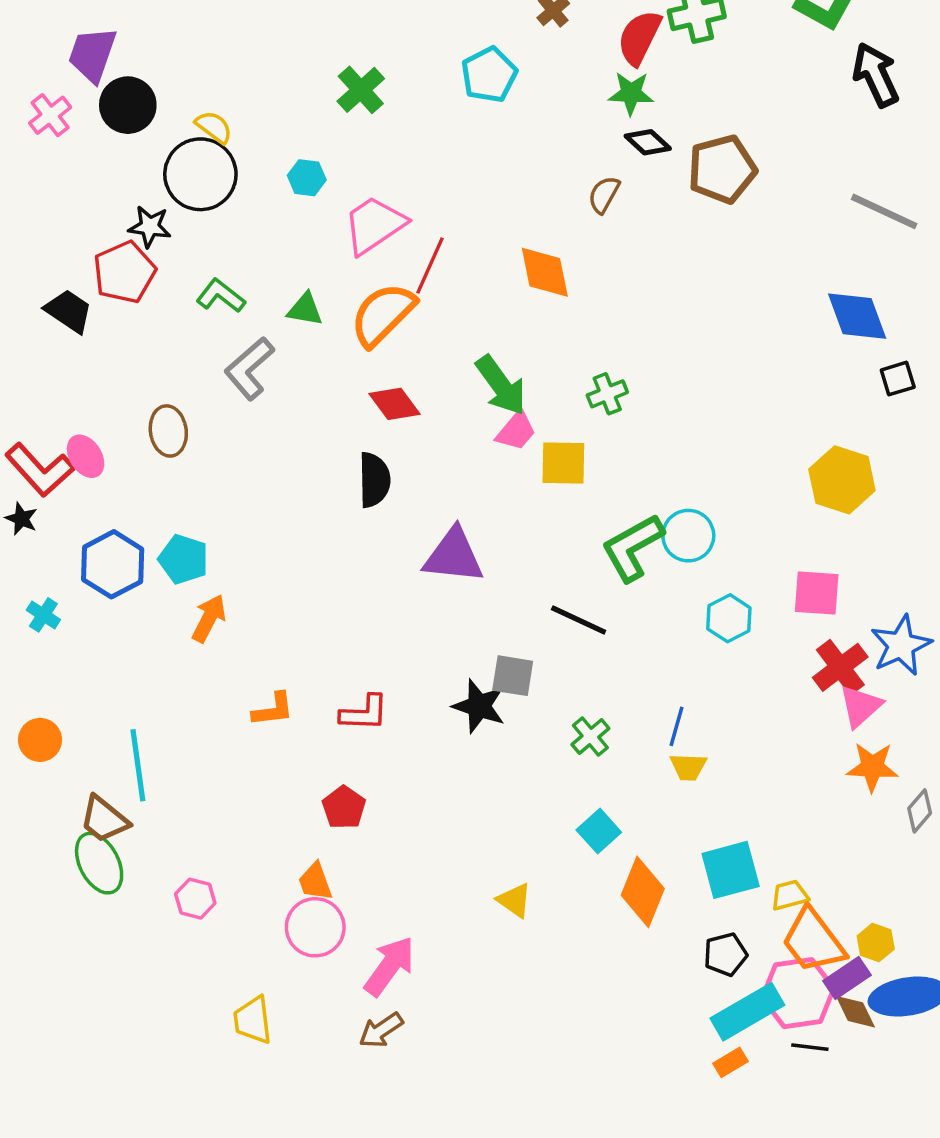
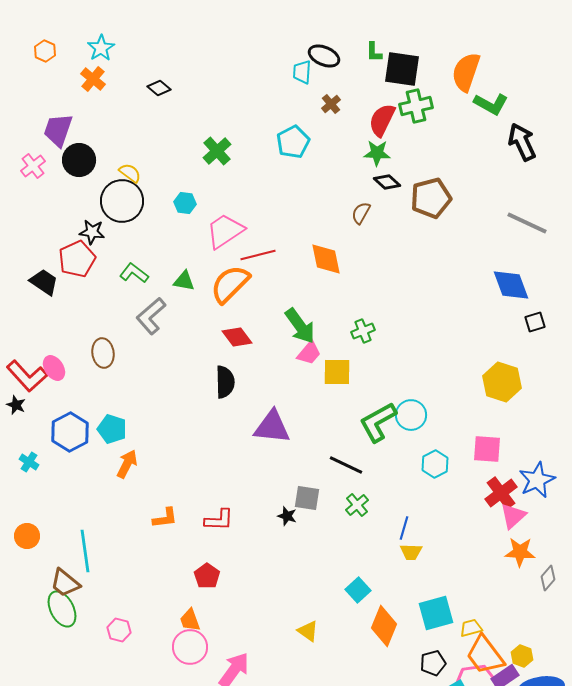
red line: (430, 265) -> (258, 255), turned 52
black star: (479, 706) -> (287, 516), size x0.6
green cross: (590, 737) -> (357, 505), moved

